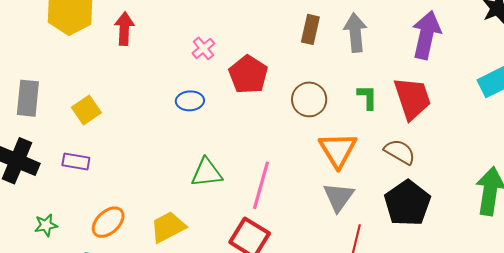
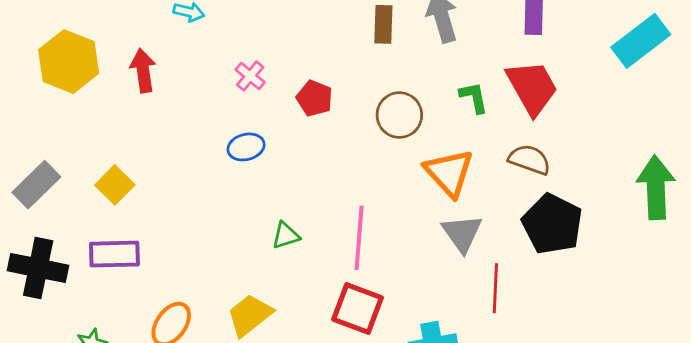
red pentagon: (248, 75) -> (315, 98), size x0.7
gray rectangle: (28, 98) -> (36, 185), turned 51
purple rectangle: (76, 162) -> (114, 254), size x1.4
green triangle: (207, 173) -> (286, 235), size x0.7

